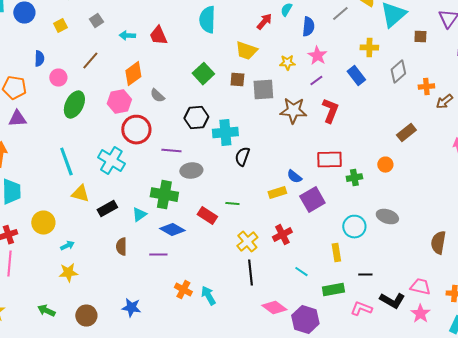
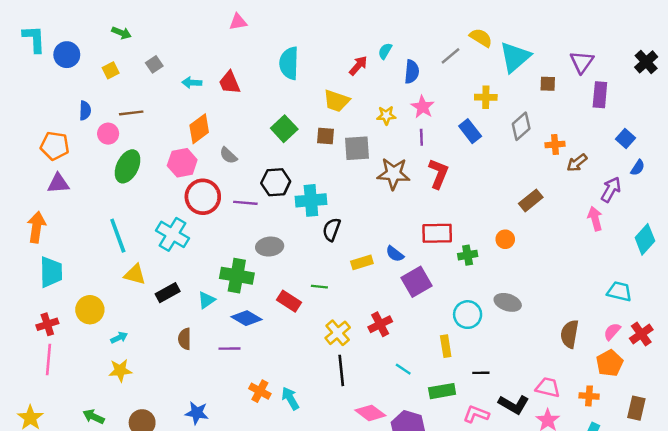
brown line: (90, 61) -> (131, 113), moved, turned 42
purple line: (316, 81) -> (421, 137), turned -56
purple line: (171, 151) -> (245, 203), moved
yellow rectangle: (277, 193) -> (362, 262), moved

